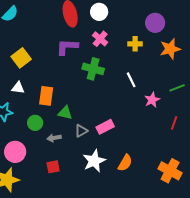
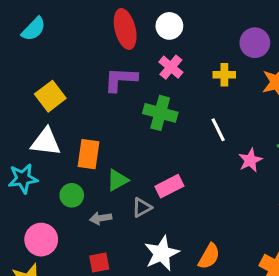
white triangle: (18, 88) -> (46, 142), size x1.5
green triangle: (65, 113) -> (117, 180), turned -42
pink rectangle: (105, 127) -> (169, 186), moved

